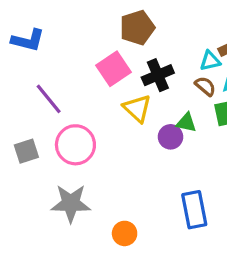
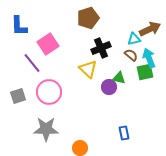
blue L-shape: (28, 40) -> (19, 26), turned 75
pink square: (113, 69) -> (48, 44), moved
blue rectangle: (194, 210) -> (124, 133), size x0.6

